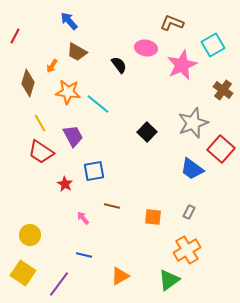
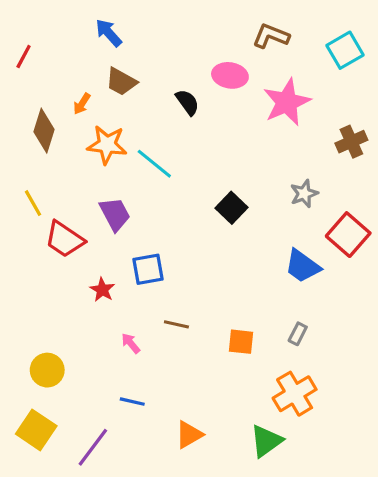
cyan square: (213, 45) -> (345, 50), moved
brown cross: (223, 90) -> (351, 142), turned 30
yellow line: (40, 123) -> (33, 203), moved
gray star: (193, 123) -> (304, 194), size x0.6

